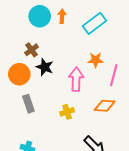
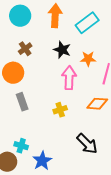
cyan circle: (40, 16) -> (20, 16), moved
orange arrow: (62, 16) -> (55, 16), size x1.6
black star: (45, 67) -> (62, 50), moved

